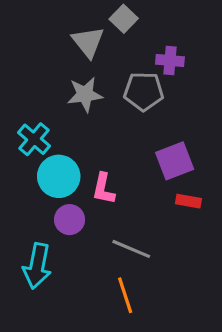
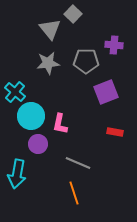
purple cross: (170, 60) -> (114, 45), moved
purple square: (175, 161) -> (106, 92), moved

